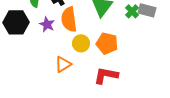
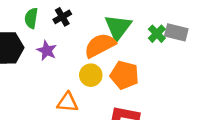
orange semicircle: (69, 19) -> (100, 45), moved, turned 70
orange triangle: (63, 64) -> (67, 102), turned 36

